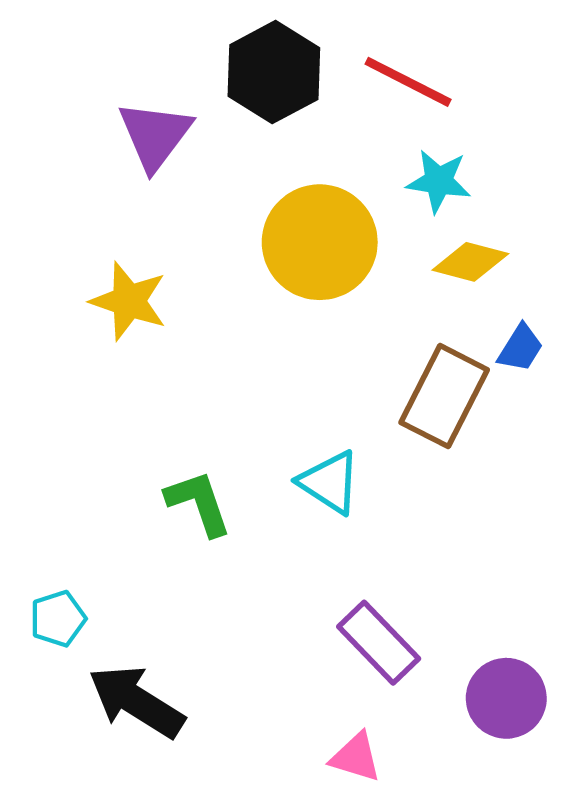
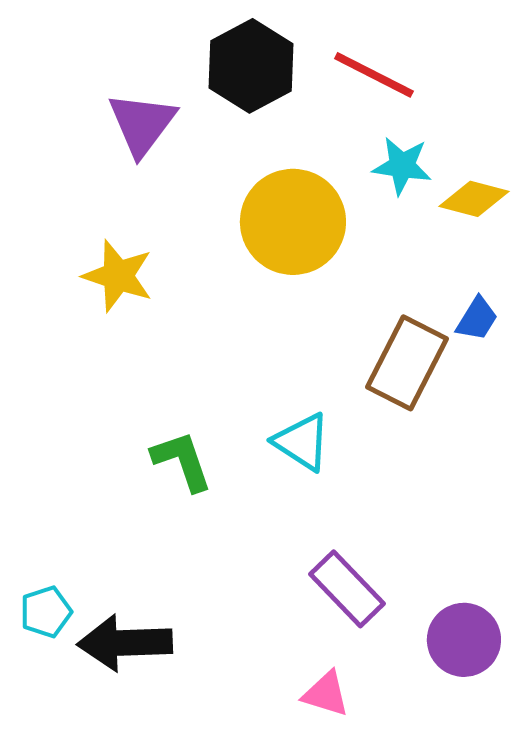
yellow diamond: (470, 262) -> (474, 199), moved
cyan pentagon: (58, 619) -> (46, 612), moved
black arrow: (136, 702) -> (125, 643), turned -34

